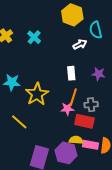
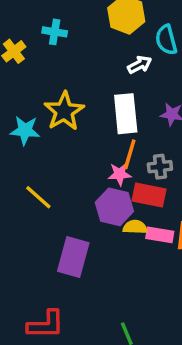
cyan cross: (34, 37) -> (55, 32), moved, turned -32
white rectangle: (71, 73) -> (126, 114), size x1.6
yellow star: (37, 94) -> (64, 111), moved
purple hexagon: (66, 153) -> (114, 207), moved

